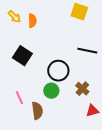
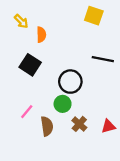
orange semicircle: (32, 21) -> (41, 35), moved
brown cross: (82, 89) -> (79, 124), moved
pink line: (19, 98) -> (27, 112), turned 64

